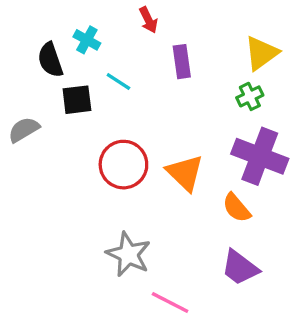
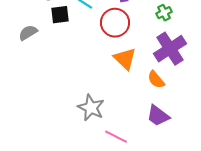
purple cross: (260, 156) -> (170, 49), turned 36
red circle: (123, 165) -> (115, 23), moved

